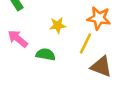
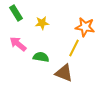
yellow star: (58, 25) -> (42, 23), moved
brown triangle: (101, 66) -> (64, 73), moved

